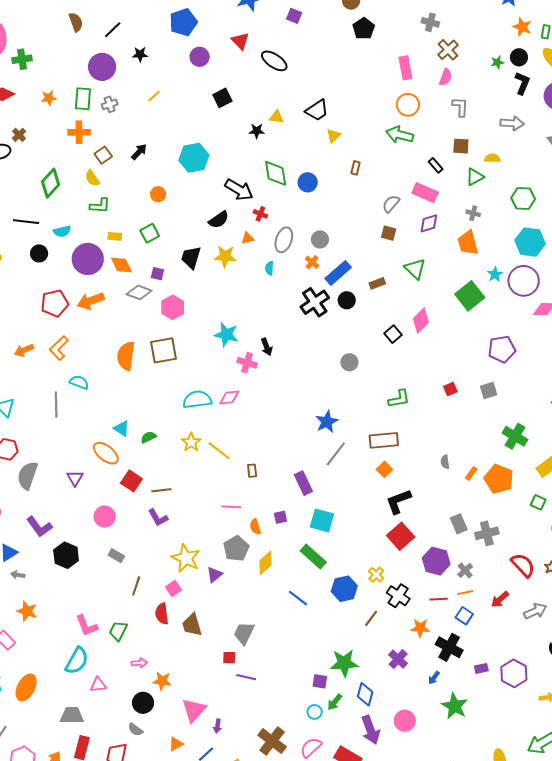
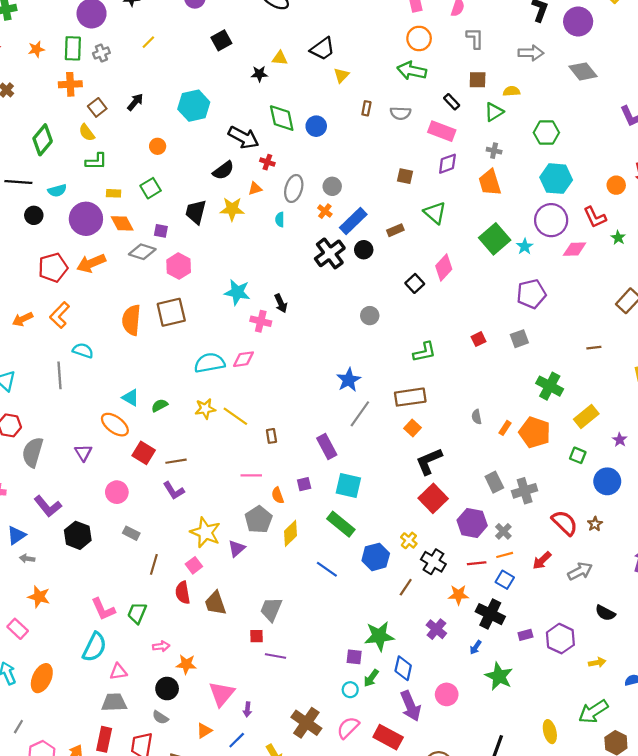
gray semicircle: (391, 204) -> (400, 113), moved, turned -126
cyan star: (495, 274) -> (525, 246), moved
yellow star: (191, 442) -> (205, 409), turned 30
gray trapezoid: (72, 715) -> (114, 702), moved

